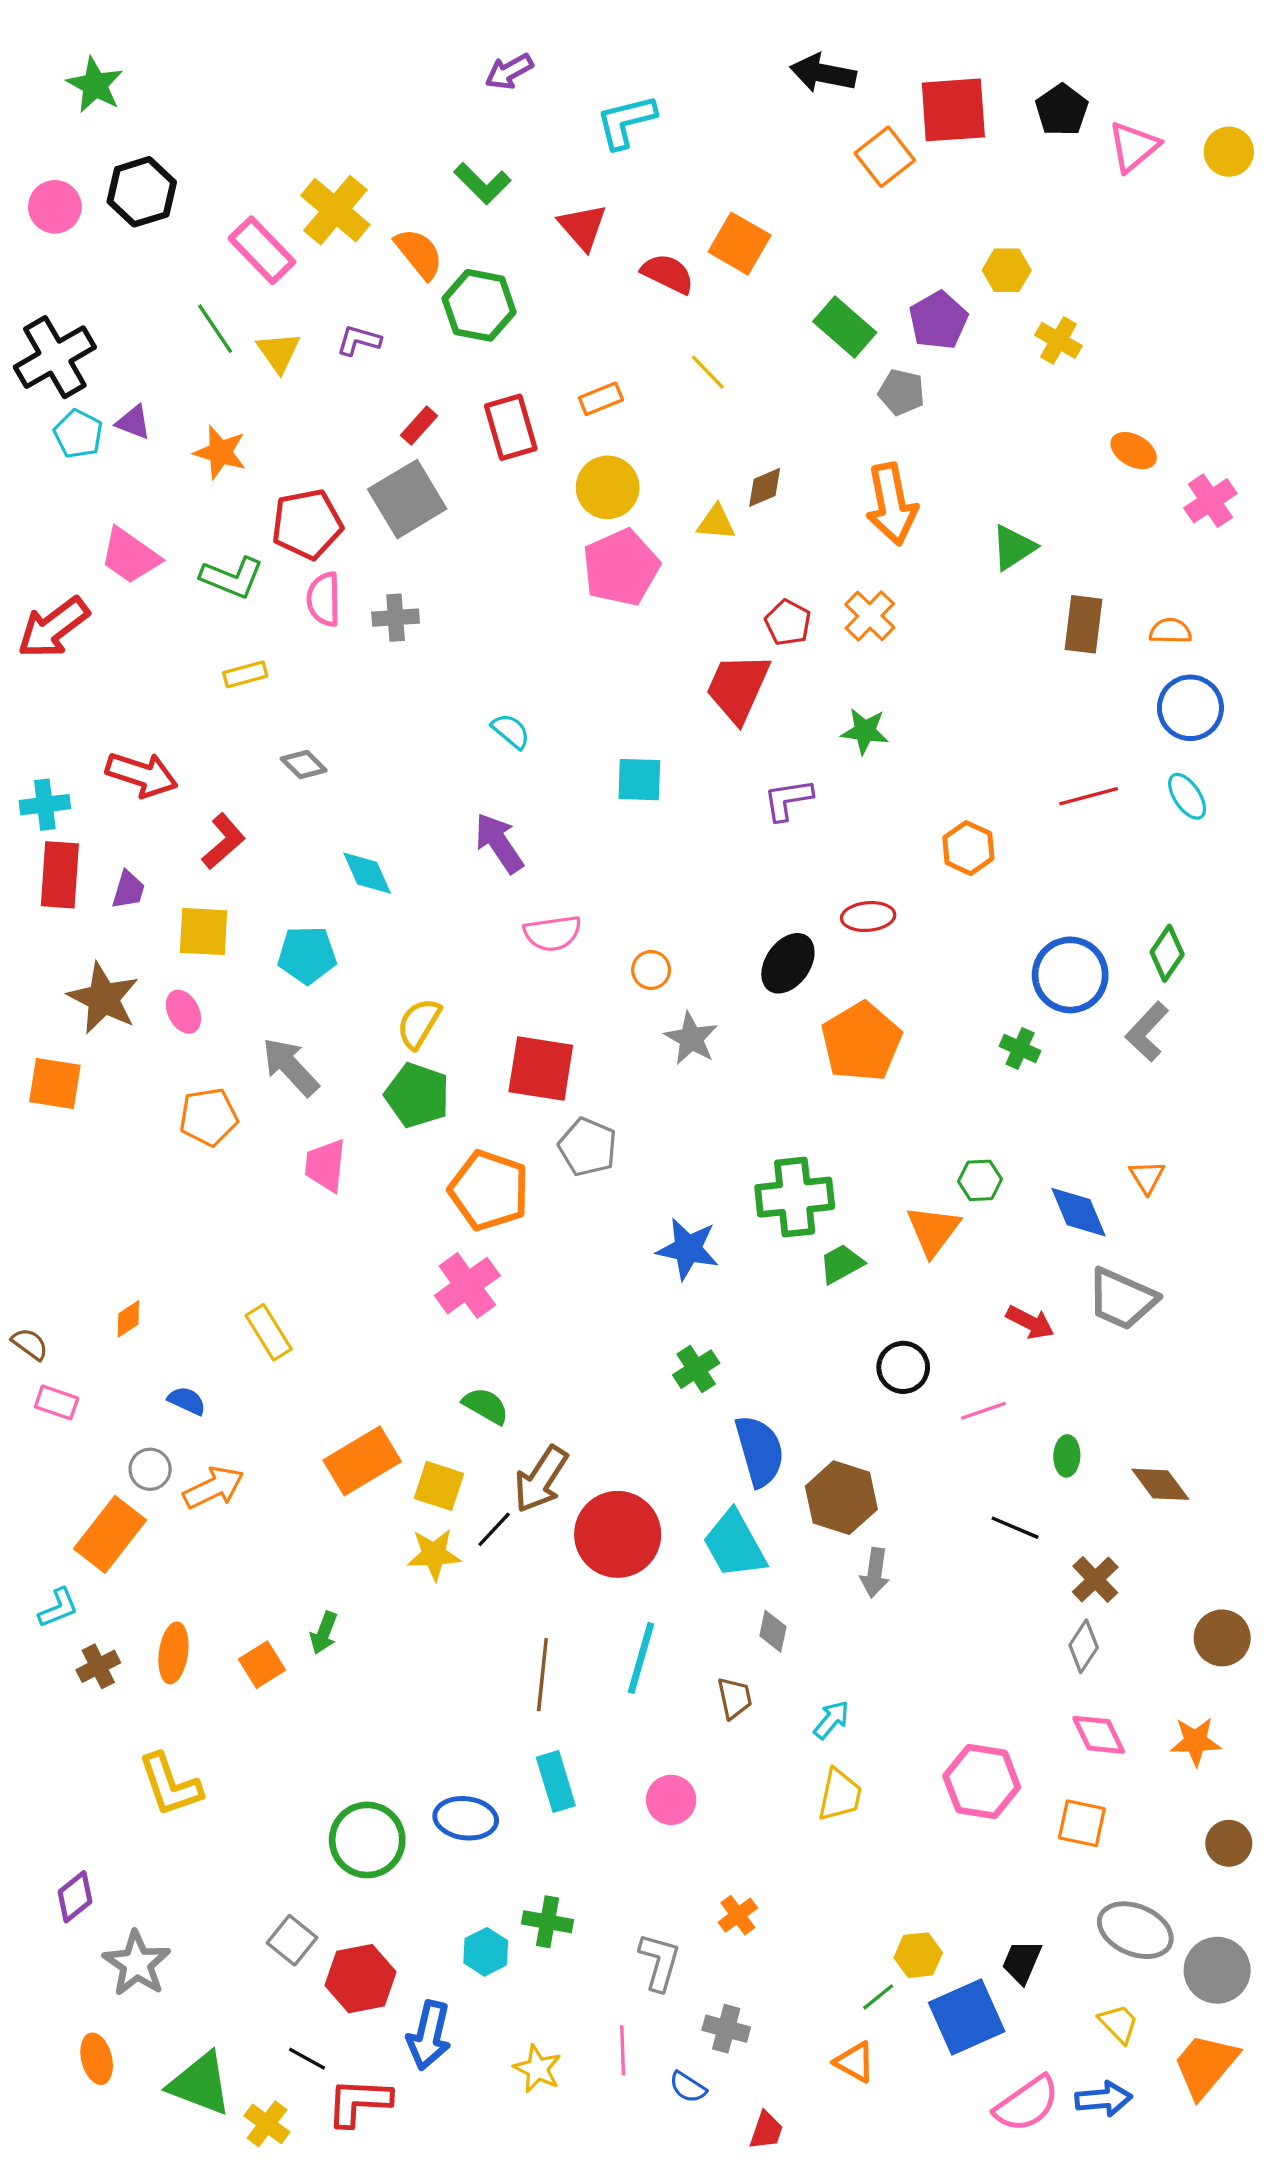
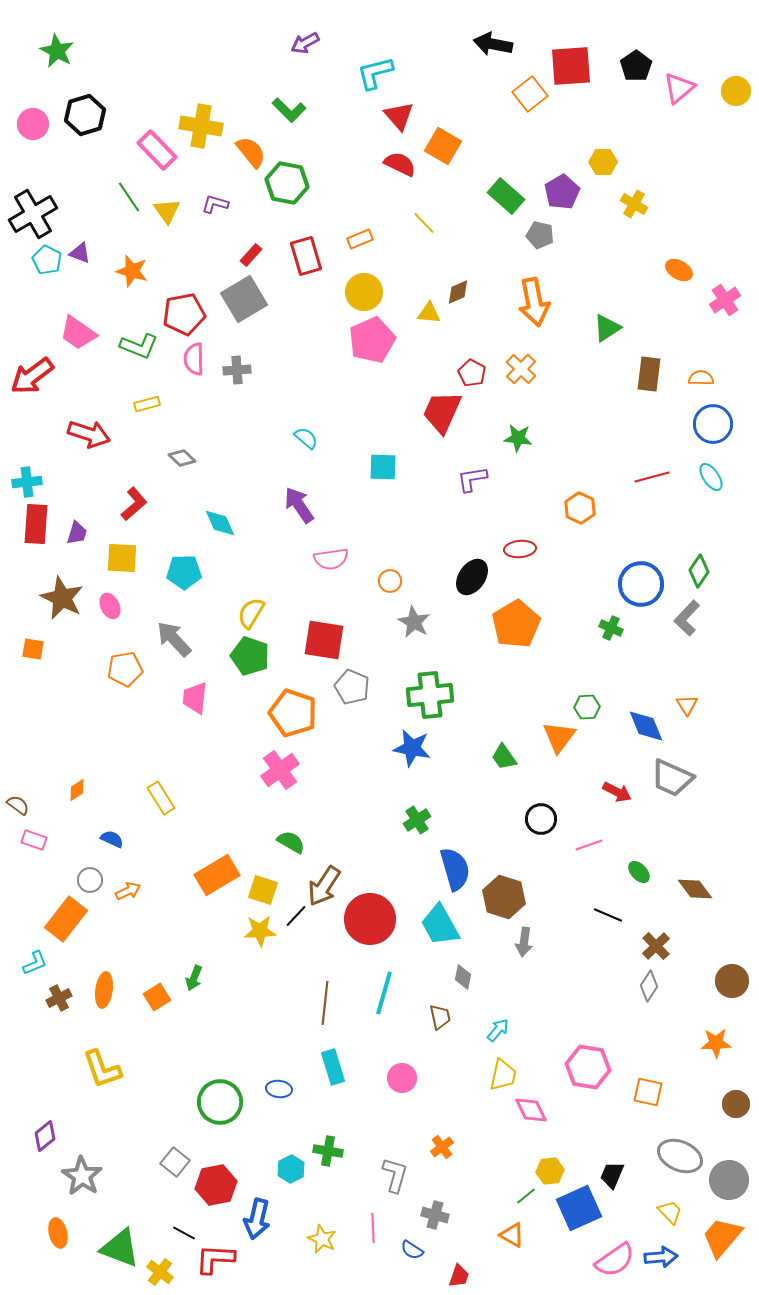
yellow cross: (335, 210) -> (201, 126), turned -30
red triangle: (583, 227) -> (399, 116), moved
red arrow: (142, 775) -> (89, 434), moved
orange square: (55, 1084) -> (33, 649), size x0.7
green cross: (795, 1197) -> (430, 695), moved
green trapezoid: (841, 1264) -> (504, 757), turned -96
green ellipse: (1067, 1456) -> (639, 872), turned -45
orange arrow: (214, 1488) -> (128, 891), size x0.7
pink diamond: (1099, 1735) -> (531, 1110), moved
blue ellipse: (466, 1818) -> (279, 1089), size x0.7

